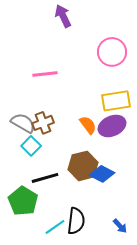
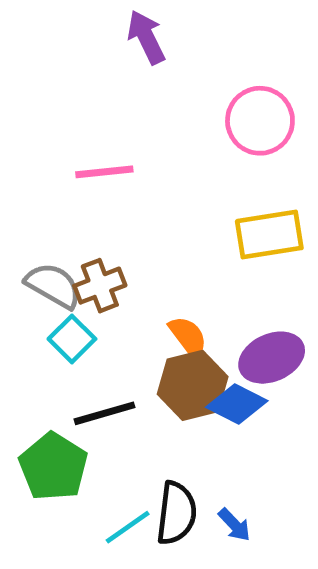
orange semicircle: (88, 125) -> (188, 337), moved
purple ellipse: (112, 126) -> (272, 358), moved
blue arrow: (120, 226) -> (234, 525), moved

